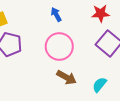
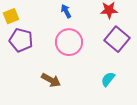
brown arrow: (66, 77) -> (51, 80), moved

